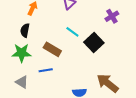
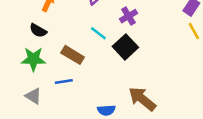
purple cross: (112, 16) -> (128, 16), moved
black semicircle: (25, 30) -> (38, 30), turned -72

